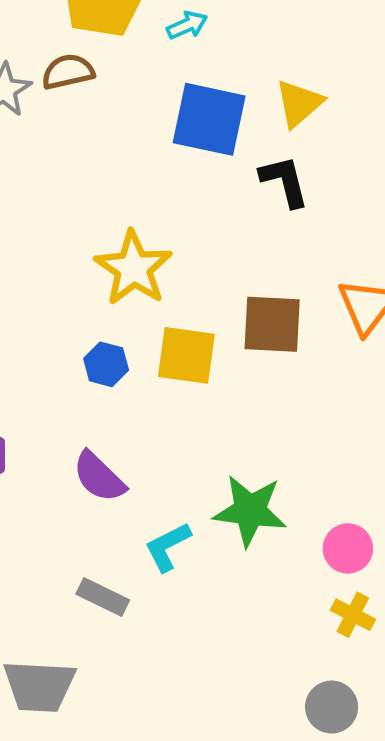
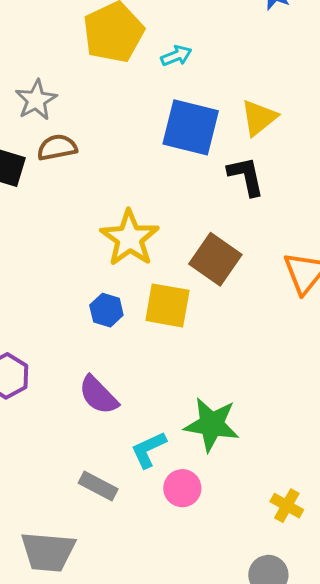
brown semicircle: (68, 72) -> (57, 147), moved
brown square: (272, 324) -> (215, 259), moved, turned 30
pink circle: (348, 548) -> (182, 488), moved

